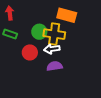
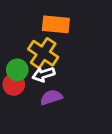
green circle: (39, 32) -> (17, 70), moved
yellow cross: (54, 34) -> (43, 53), turned 35

